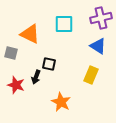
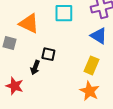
red star: (16, 85) -> (15, 86), moved
orange star: (61, 102) -> (89, 91), moved

